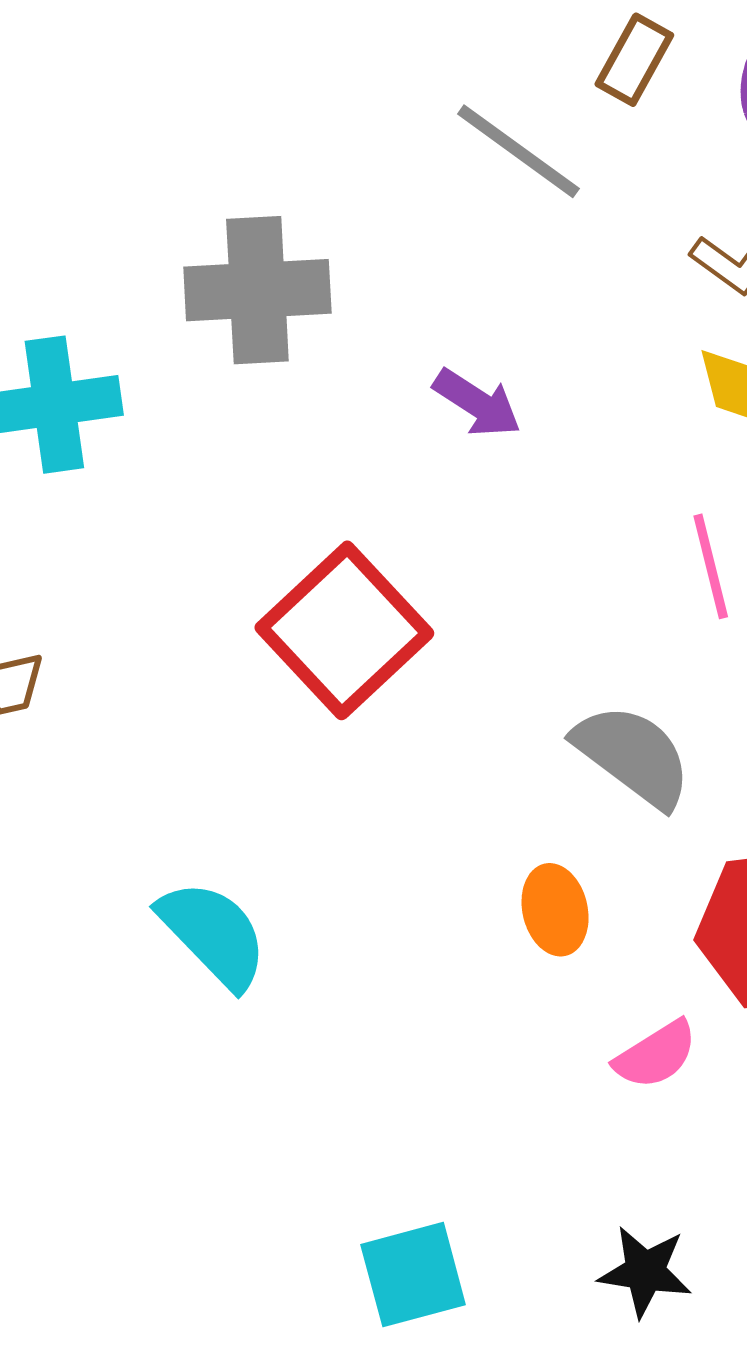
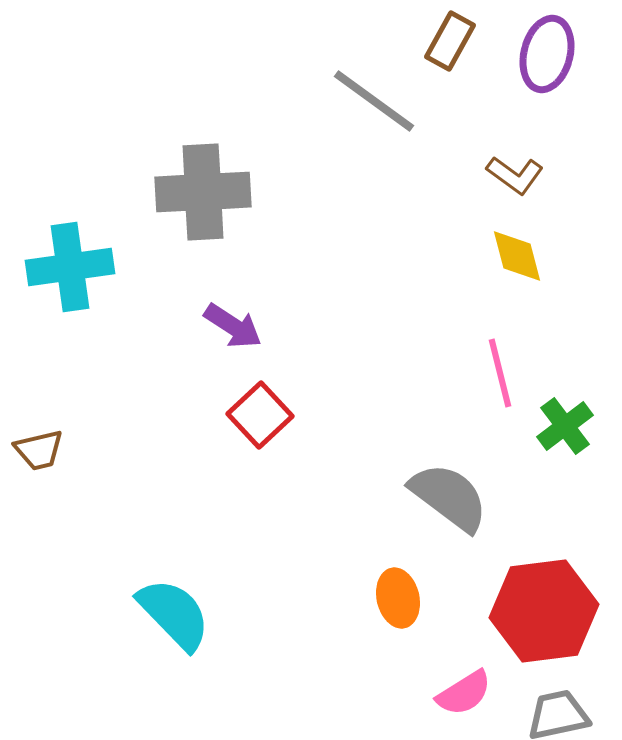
purple arrow: (477, 403) -> (233, 326), moved
red square: (344, 630) -> (260, 415), size x0.6

